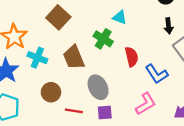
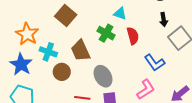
red semicircle: (132, 57) -> (133, 36), moved
brown circle: (51, 92) -> (62, 72), moved

